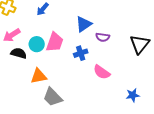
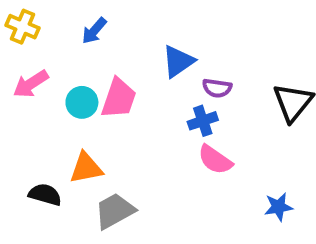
black semicircle: (19, 53) -> (45, 195), moved
blue cross: (81, 53) -> (203, 121), moved
gray trapezoid: (53, 97) -> (115, 211), turned 105

